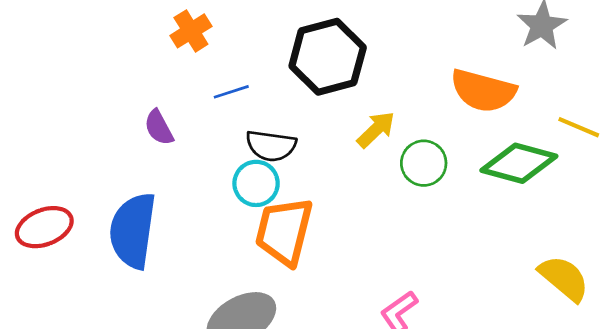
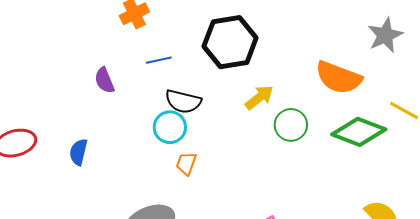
blue semicircle: (133, 231) -> (78, 152), size x0.5
orange trapezoid: (284, 231) -> (186, 163), size x0.5

